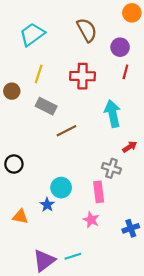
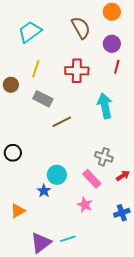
orange circle: (132, 13) -> (112, 12), moved
red arrow: (130, 147) -> (123, 176), moved
pink rectangle: (99, 192) -> (92, 179), turned -36
orange triangle: (20, 217) -> (18, 211), moved, turned -42

